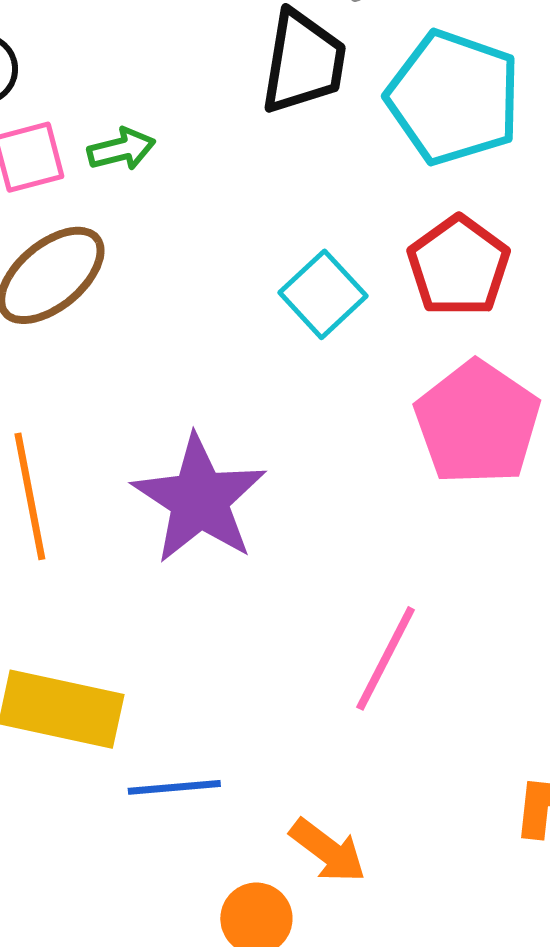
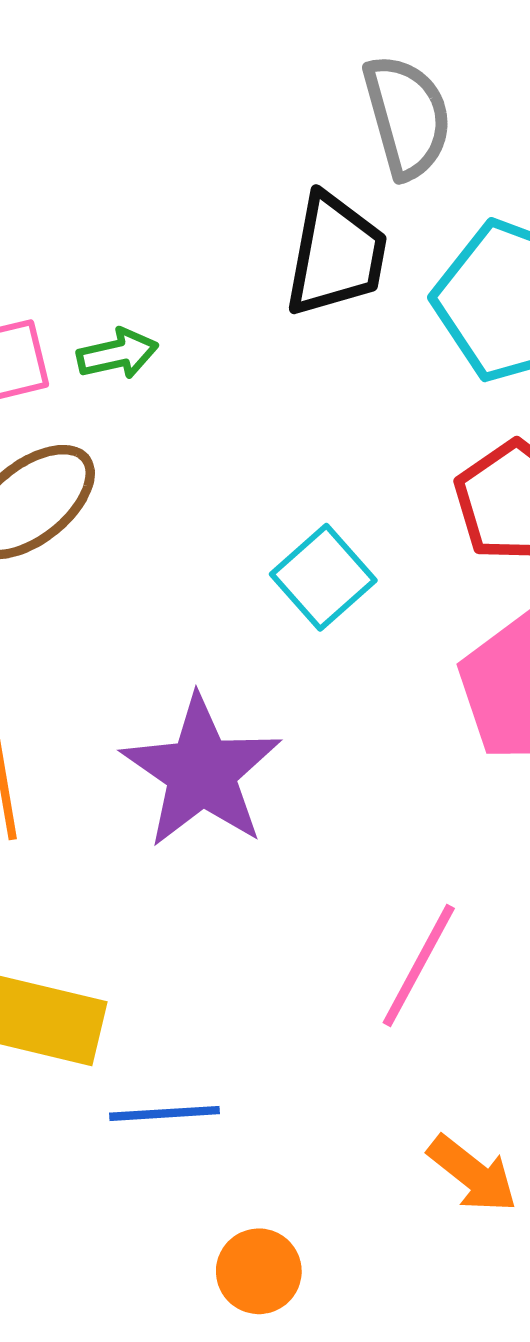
cyan square: (323, 294) -> (323, 577), moved
orange arrow: (328, 851) -> (473, 1174), moved

